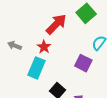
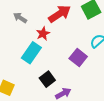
gray arrow: (15, 46) -> (20, 18), moved

